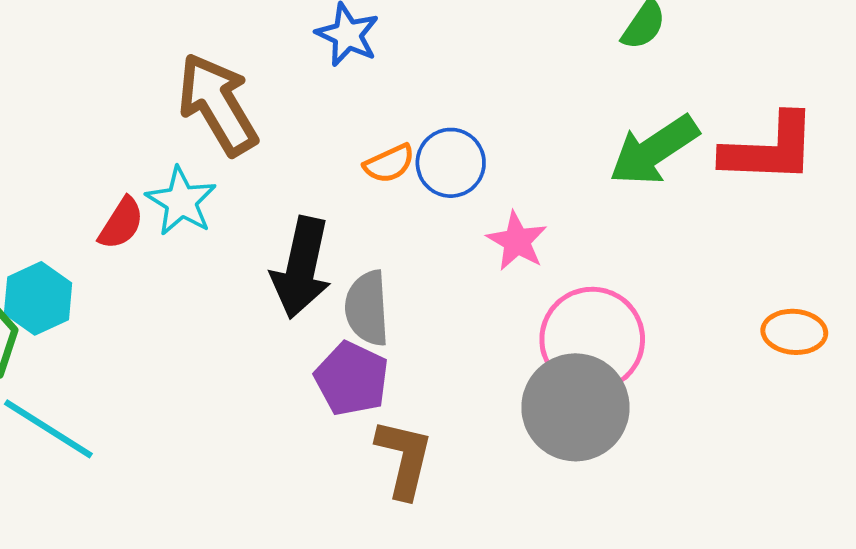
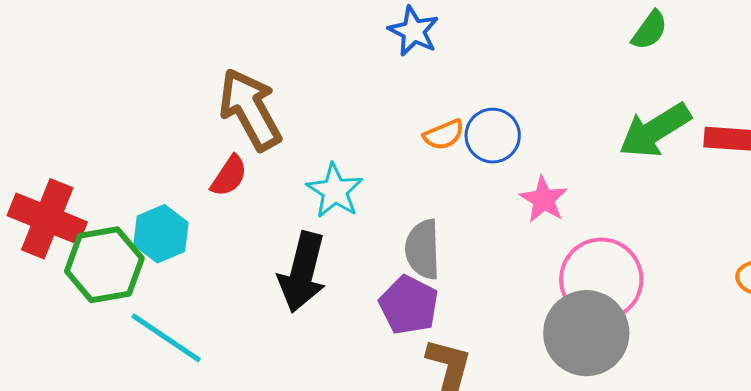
brown arrow: (218, 104) -> (250, 109), moved
cyan star: (181, 201) -> (335, 191), moved
black arrow: (301, 268) -> (302, 272), moved

